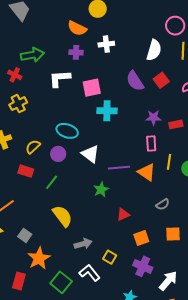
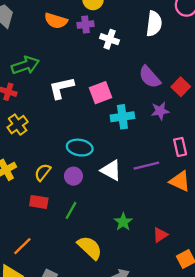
orange semicircle: (77, 28) -> (56, 21), moved
white cross: (106, 44) -> (110, 39), turned 35
white semicircle: (154, 50) -> (154, 24), moved
purple cross: (76, 52) -> (85, 25), moved
red square: (161, 80) -> (181, 87), moved
purple star: (153, 118) -> (160, 111), moved
purple line: (119, 168) -> (146, 166), moved
green star: (101, 190) -> (123, 222), moved

